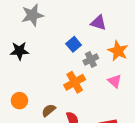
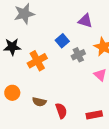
orange cross: (75, 82) -> (37, 61), moved
brown semicircle: (49, 110) -> (39, 102), turned -128

